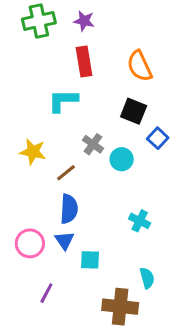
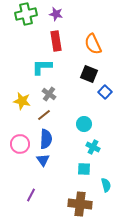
gray cross: (93, 144) -> (49, 94), moved
cyan circle: (122, 159) -> (84, 124), moved
pink circle: (30, 243) -> (20, 144), moved
cyan square: (90, 260) -> (84, 169), moved
cyan semicircle: (147, 278) -> (106, 185), moved

